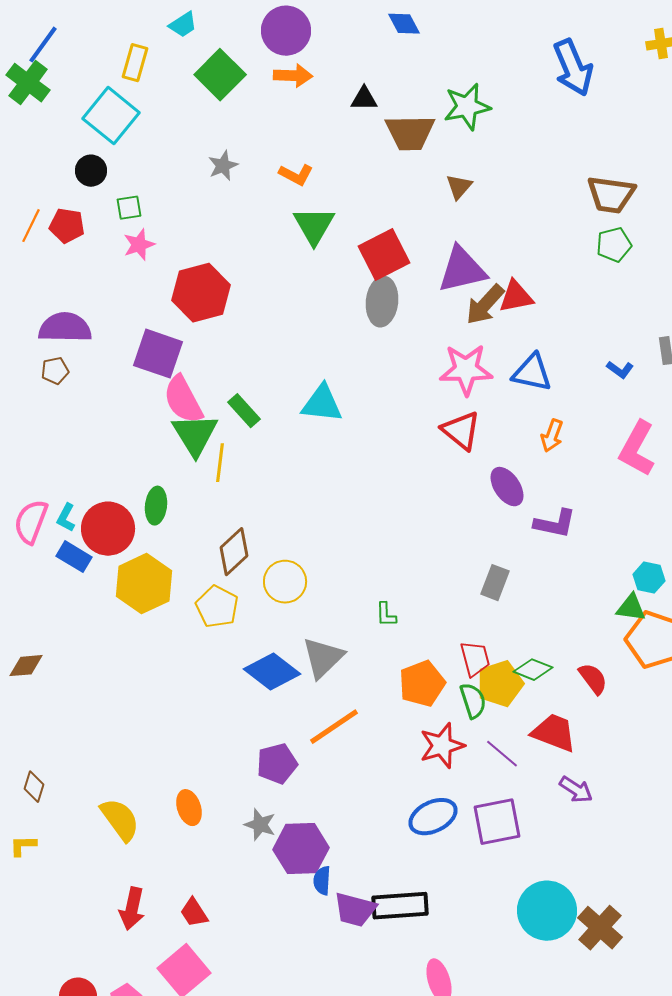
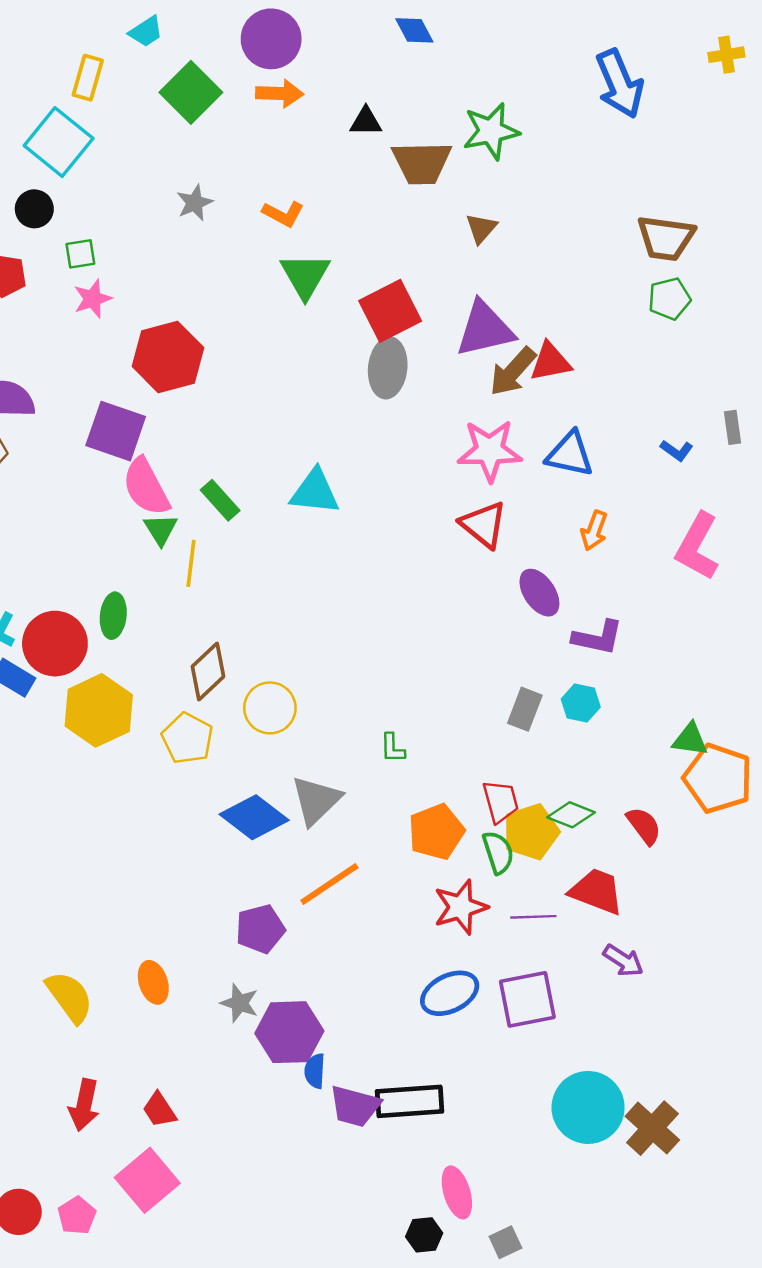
green triangle: (195, 435) -> (161, 529), size x0.6
cyan hexagon: (649, 578) -> (581, 703), moved
purple line: (502, 754) -> (533, 917), turned -42

